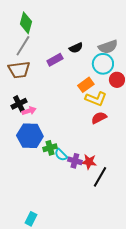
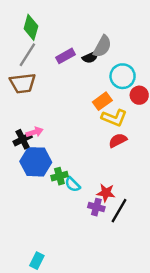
gray semicircle: (108, 47) -> (102, 46), moved, turned -42
purple rectangle: (55, 60) -> (65, 56), moved
black cross: (19, 104) -> (23, 139), moved
purple cross: (75, 161) -> (96, 207), moved

